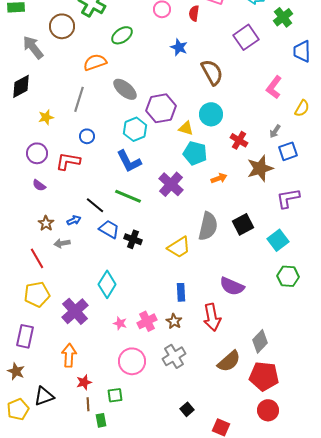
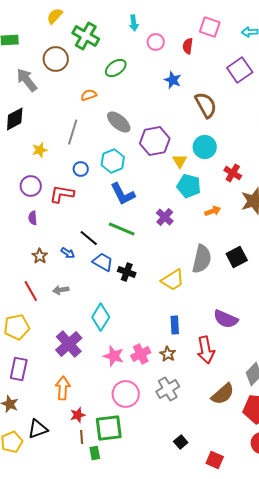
orange semicircle: (95, 62) -> (89, 95), size x0.7
yellow triangle: (186, 128) -> (180, 161), turned 42
cyan hexagon: (135, 129) -> (113, 161), moved
purple cross: (171, 184) -> (165, 217), size x0.7
purple semicircle: (39, 185) -> (33, 218), turned 48
blue arrow: (74, 220) -> (68, 253), turned 56
gray arrow: (62, 243) -> (61, 290), moved
yellow pentagon: (37, 294) -> (17, 327), moved
pink star: (120, 323) -> (114, 356), size x1.5
green square: (115, 395) -> (109, 428), size x1.8

